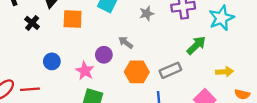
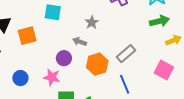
gray star: (147, 13) -> (92, 22), moved
green arrow: (196, 45) -> (159, 21), moved, turned 48

